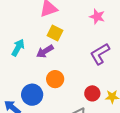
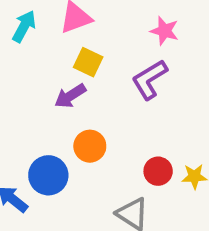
cyan arrow: (18, 48) -> (24, 26), moved
purple L-shape: (100, 54) -> (149, 79), moved

